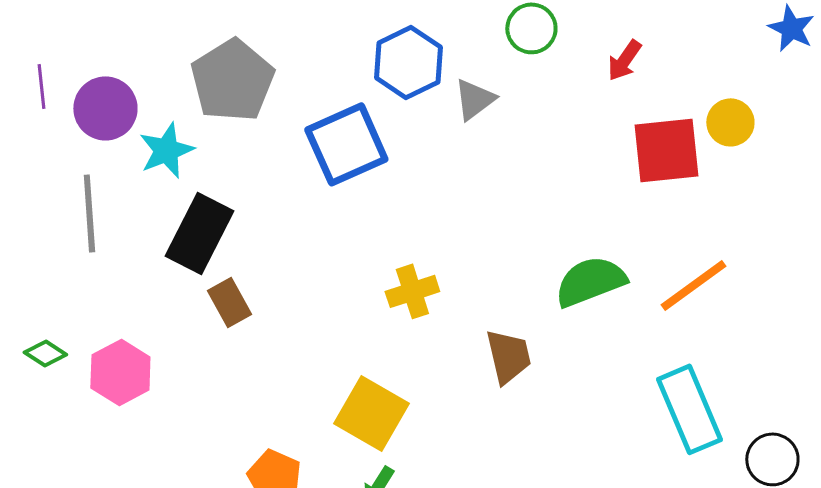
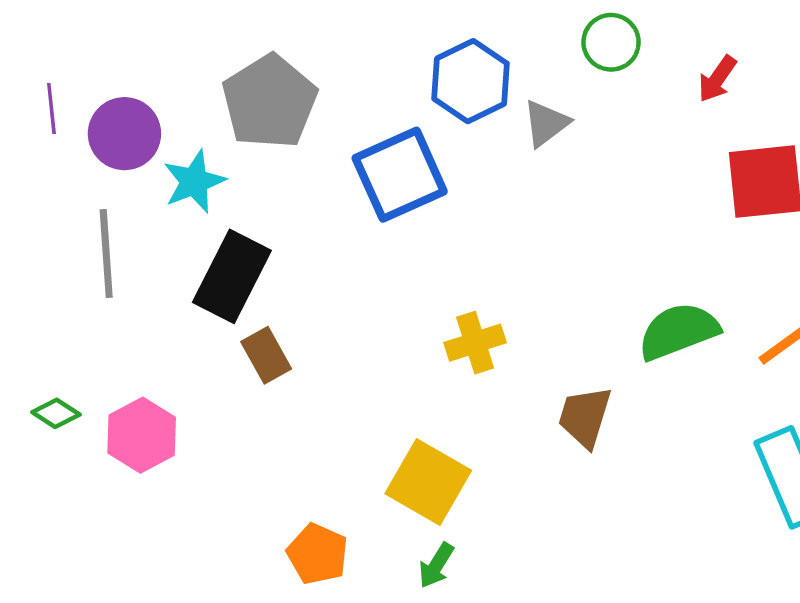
brown trapezoid: (508, 356) -> (585, 417), turned -150

